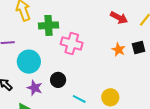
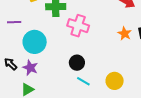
black circle: (58, 80) -> (77, 63), moved
purple star: (35, 88) -> (30, 68), moved

